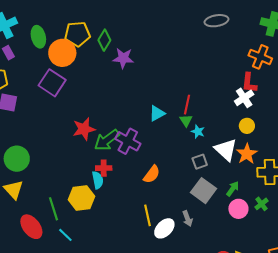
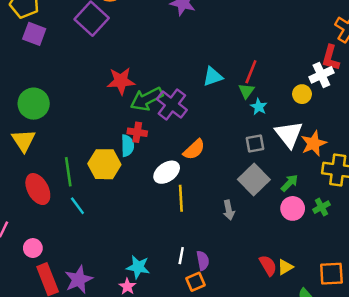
yellow circle: (247, 126) -> (302, 94), moved
white ellipse: (164, 228) -> (167, 172), moved

